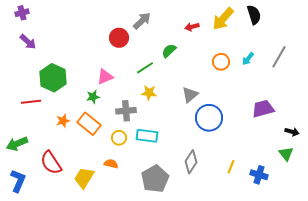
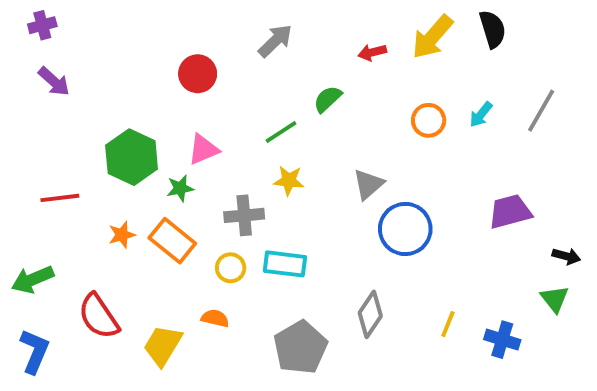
red circle: (119, 38) -> (198, 74), moved
green hexagon: (53, 78) -> (132, 157), moved

